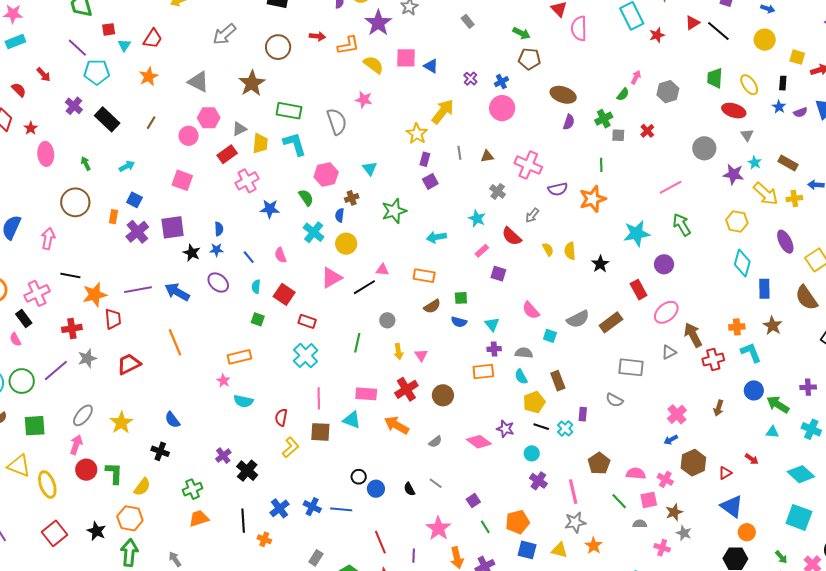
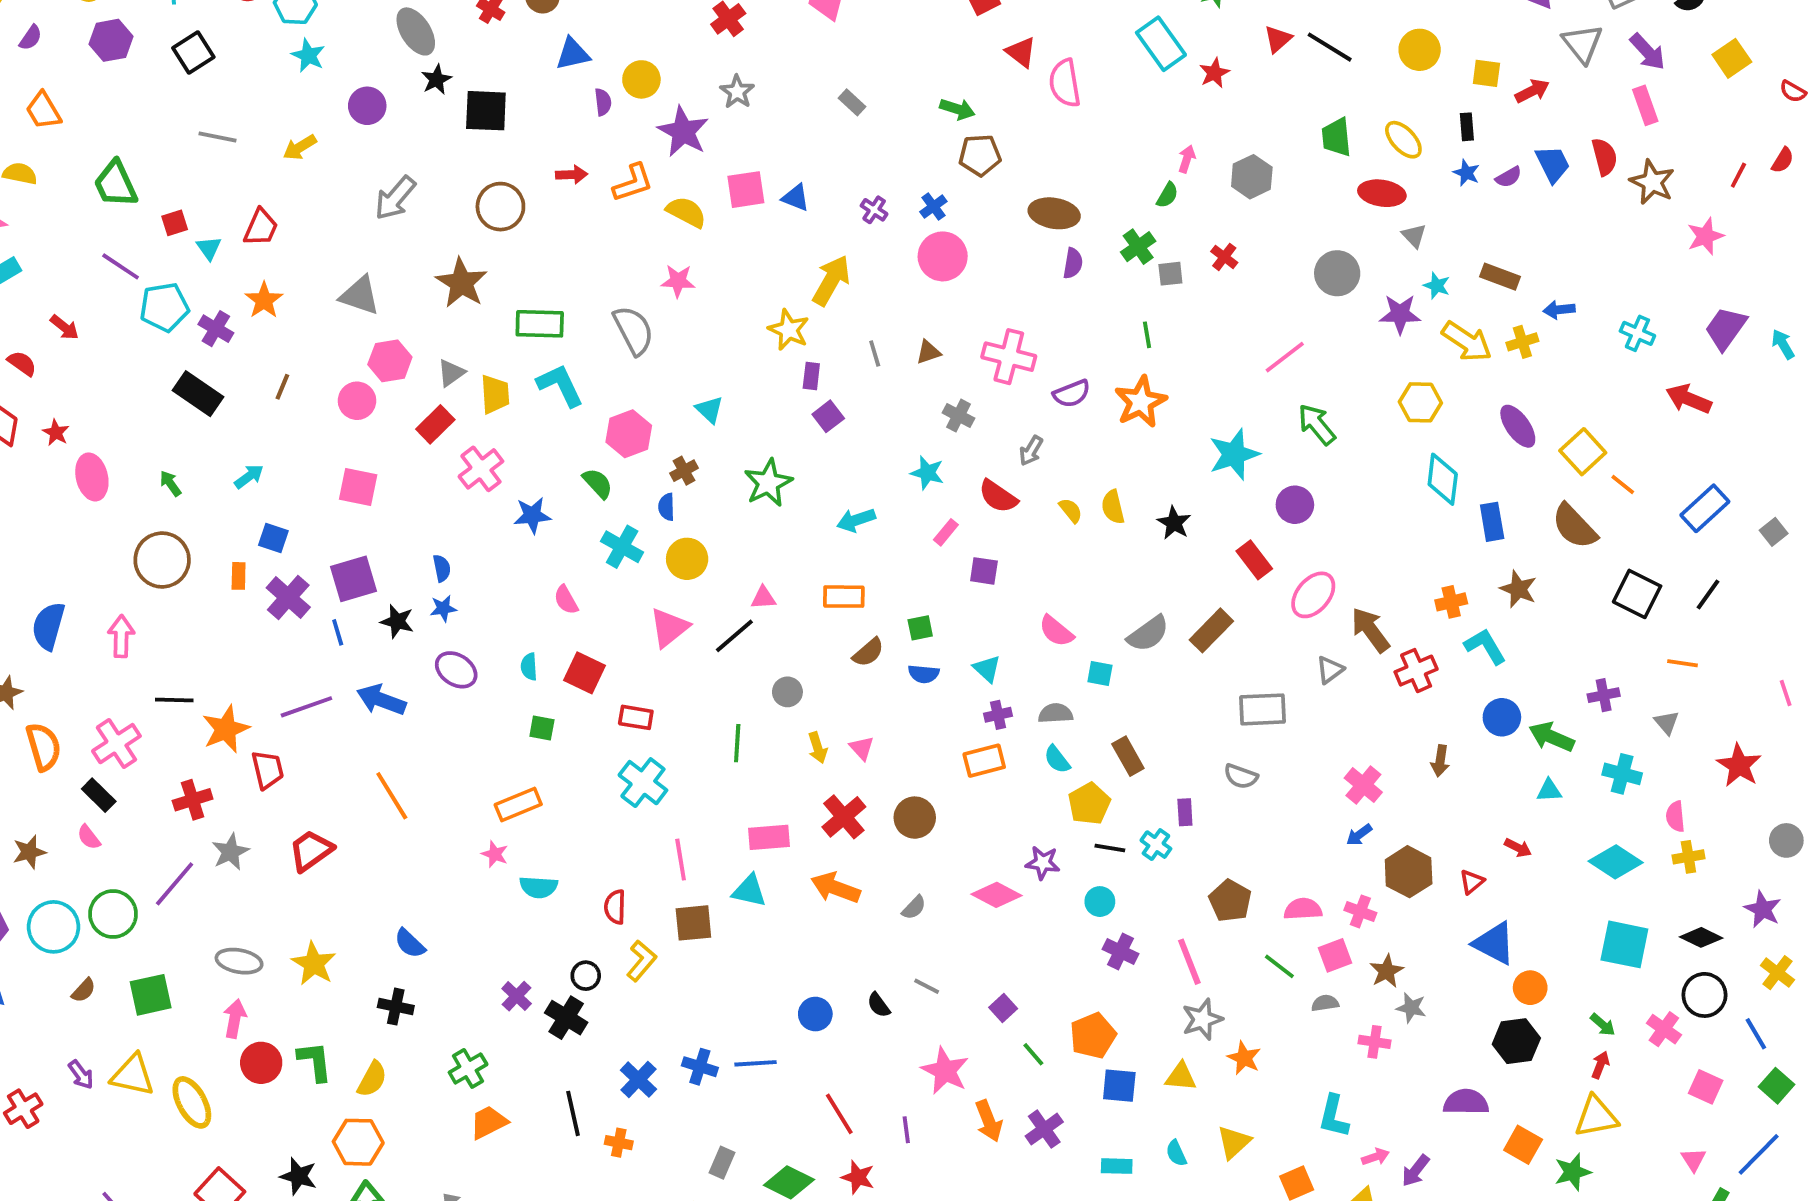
purple cross: (74, 106) -> (216, 329), moved
blue line: (249, 257) -> (338, 632), moved, turned 32
gray ellipse: (83, 415) -> (239, 961), turned 70
black circle: (359, 477) -> (586, 976), moved

